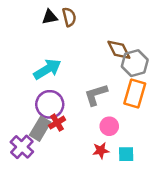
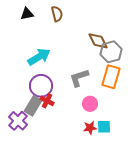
black triangle: (50, 17) -> (27, 14), moved
red cross: (57, 123) -> (47, 101), turned -32
red star: (101, 151) -> (90, 128), moved

